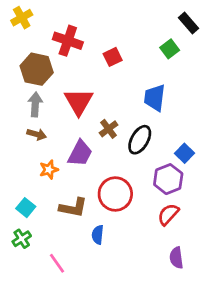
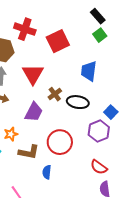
black rectangle: (189, 23) -> (98, 16), moved
red square: (113, 57) -> (58, 41), size x1.6
black ellipse: (140, 140) -> (78, 102), turned 70
orange star: (49, 170) -> (11, 134), moved
red semicircle: (168, 214) -> (99, 167), moved, turned -96

